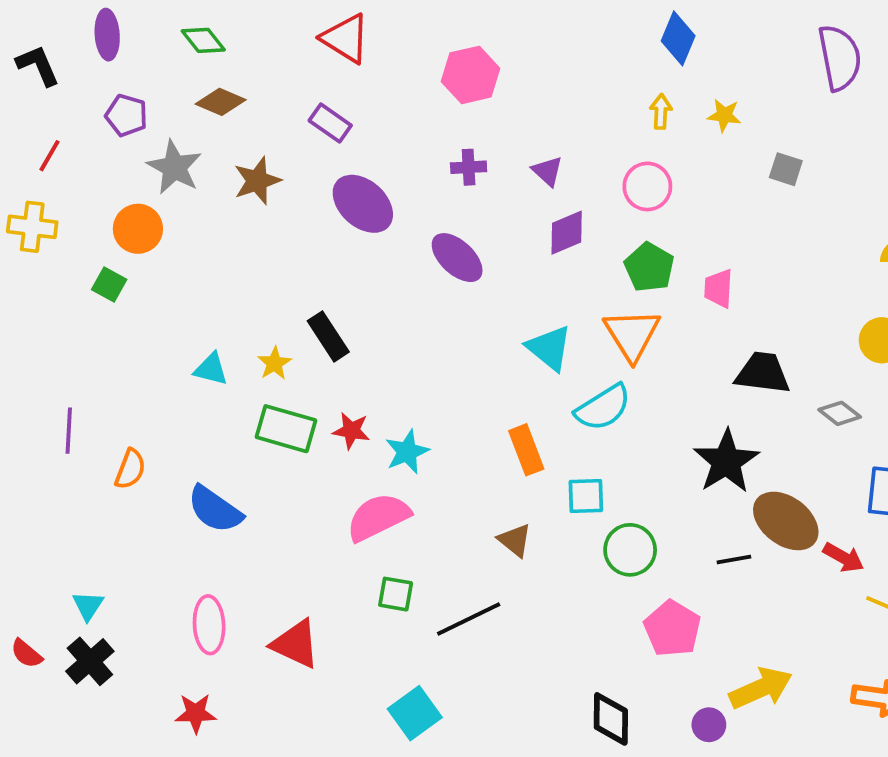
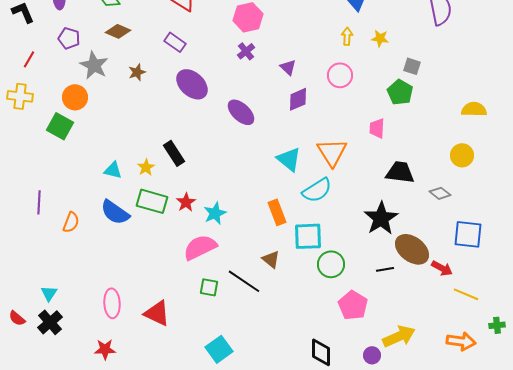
purple cross: (469, 167) -> (246, 51), moved, turned -36
brown star: (257, 181) -> (137, 72), size x0.7
green pentagon: (649, 267) -> (400, 92), moved
green square: (109, 285) -> (60, 126), size x1.5
red star: (351, 431) -> (186, 202), turned 30
cyan square: (586, 496) -> (308, 236), size x1.4
blue semicircle: (215, 509) -> (115, 212), moved
black line: (469, 619) -> (244, 281), moved, turned 60

